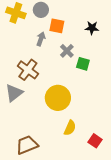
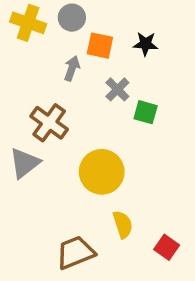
black star: (92, 28) -> (146, 44), moved
yellow semicircle: (70, 128) -> (123, 224), turned -42
brown trapezoid: (27, 145) -> (75, 252), moved

